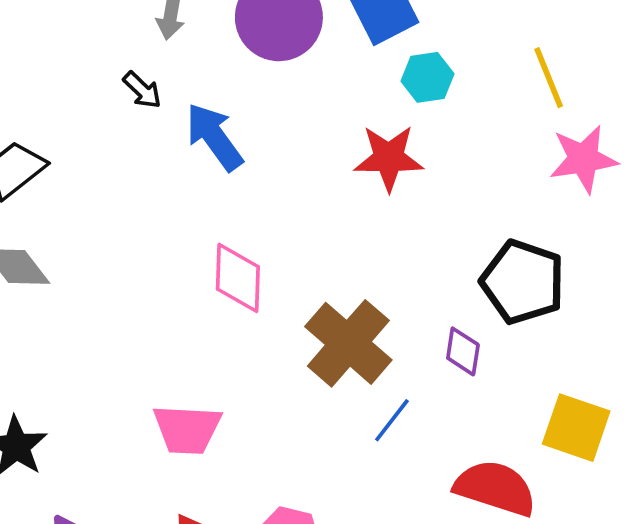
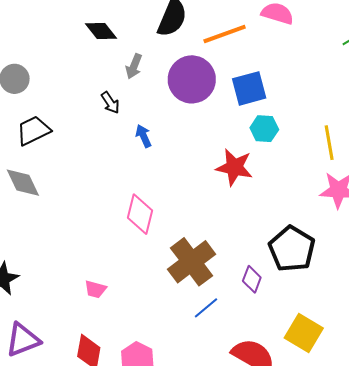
blue arrow: (214, 137) -> (144, 136), size x0.6
pink trapezoid: (187, 429) -> (95, 289), size x0.6

